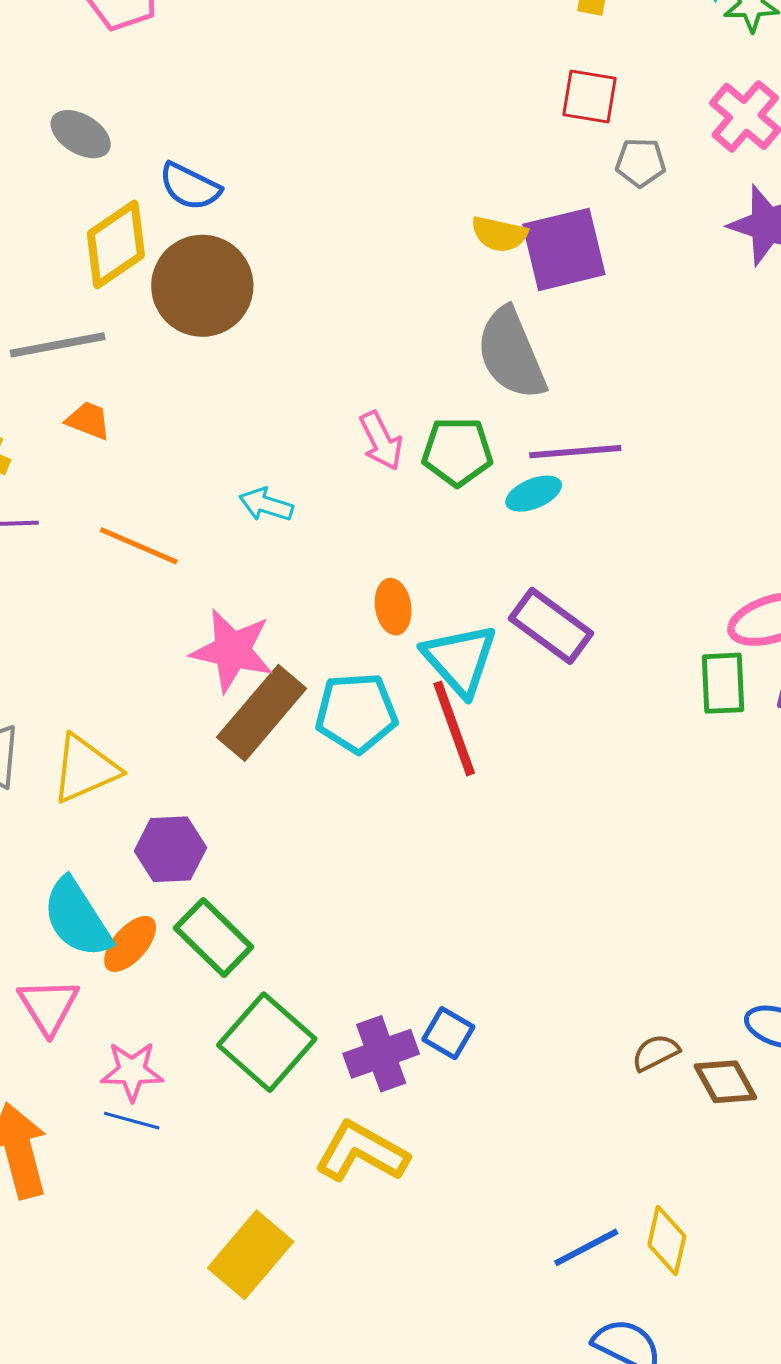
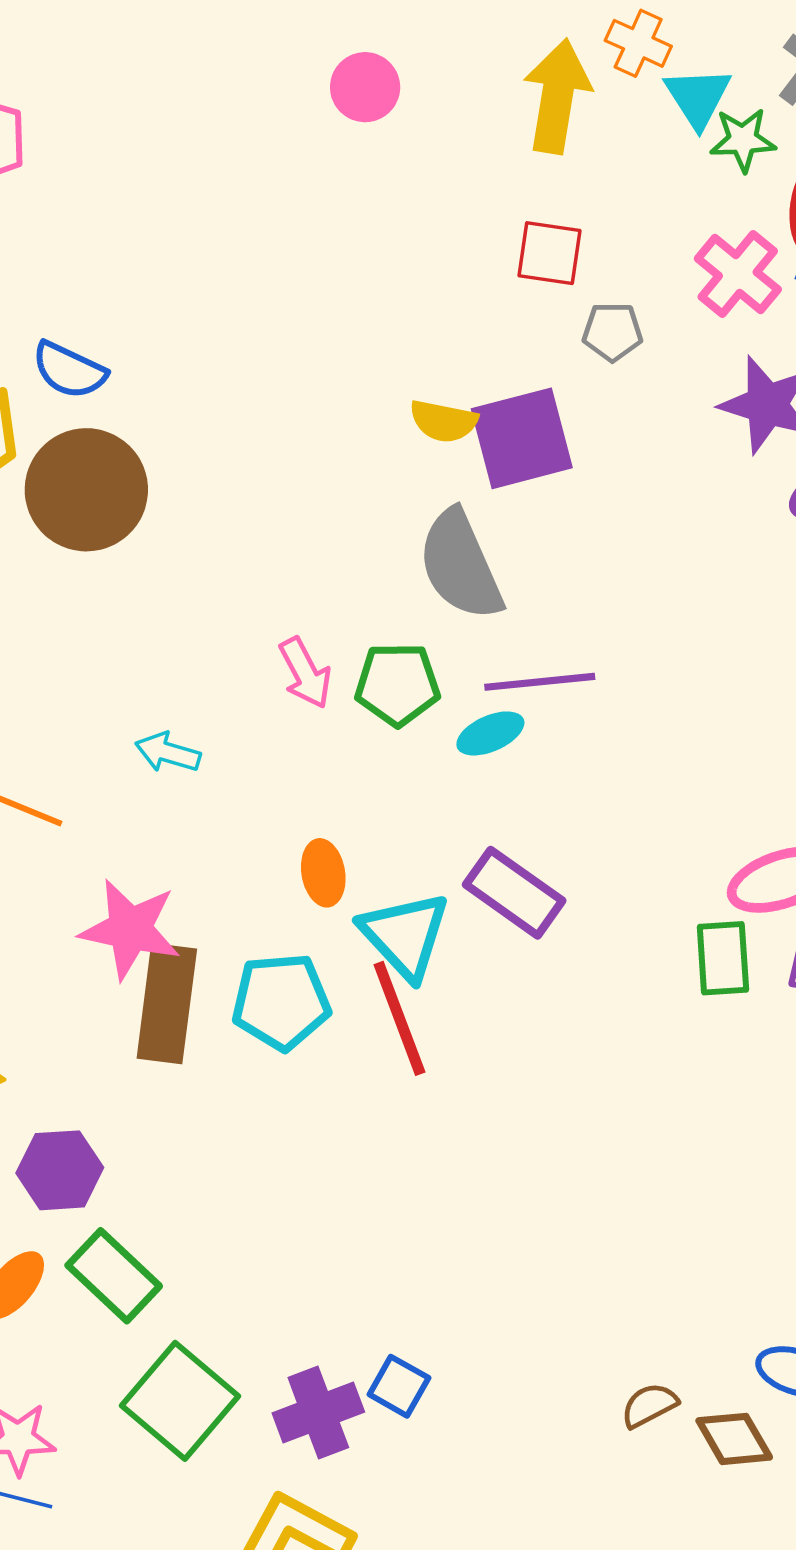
brown rectangle: (262, 713) -> (167, 1004), turned -32

